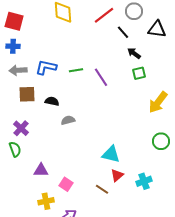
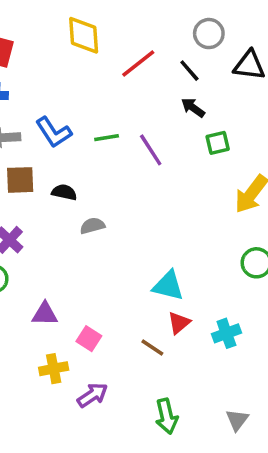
red line: (104, 15) -> (138, 63), moved
black arrow: (134, 53) -> (193, 108), moved
blue L-shape: (46, 67) -> (54, 132), turned -135

